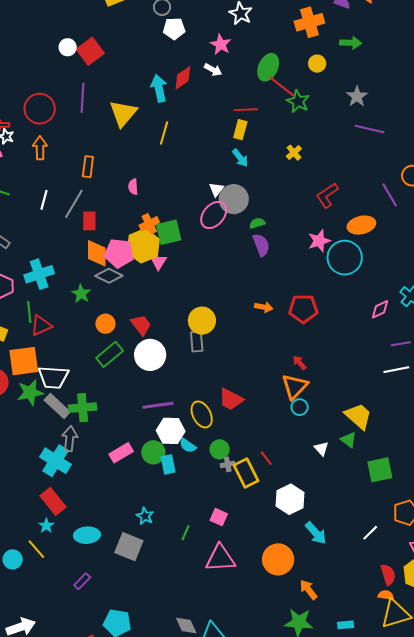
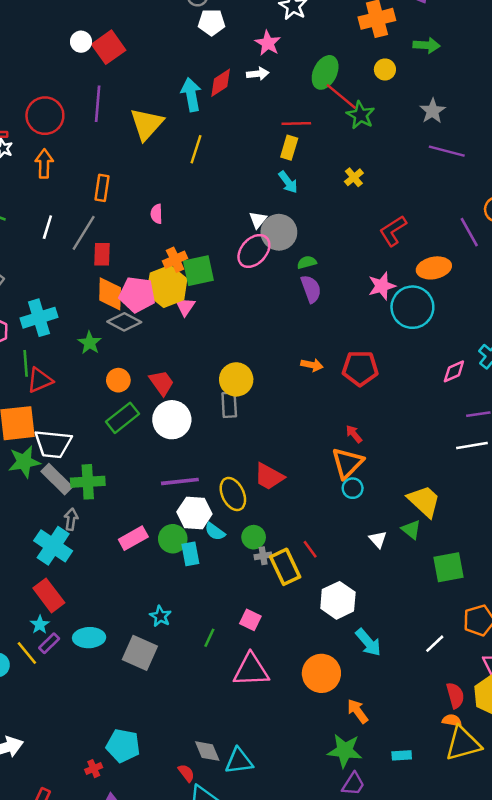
white arrow: (213, 70) -> (258, 74), turned -36
gray arrow: (70, 439) -> (71, 519), size x0.7
purple rectangle: (82, 581) -> (49, 643), moved

